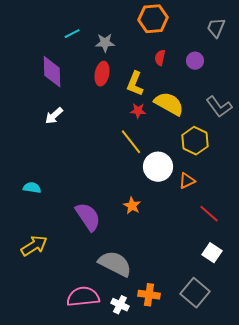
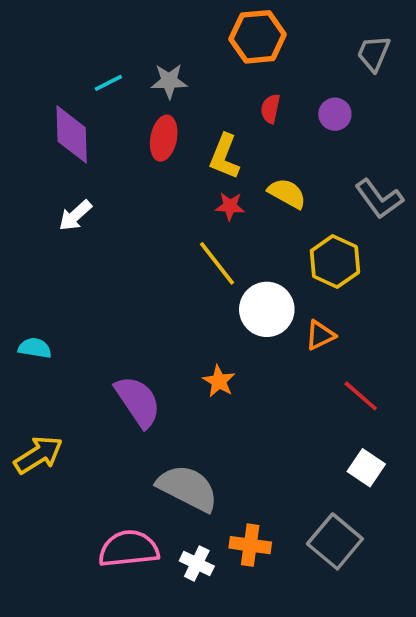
cyan line: (72, 34) -> (108, 83), moved
yellow semicircle: (169, 104) -> (287, 193), size x0.7

